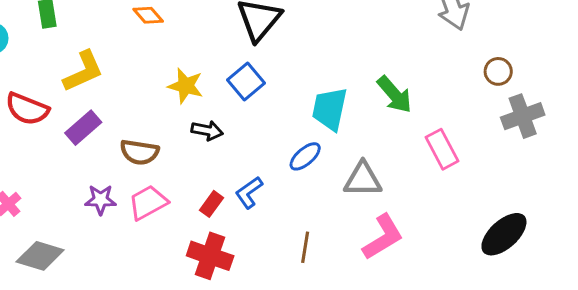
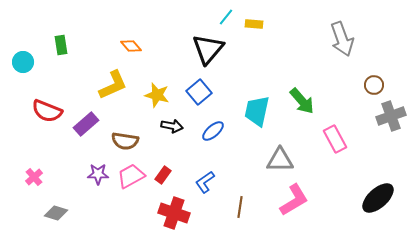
yellow L-shape: (83, 71) -> (113, 85), moved
blue ellipse: (305, 156) -> (213, 131), moved
blue L-shape: (249, 192) -> (205, 182), moved
red rectangle: (211, 204) -> (163, 175), moved
gray diamond: (40, 256) -> (56, 213), size x0.7

